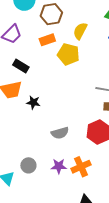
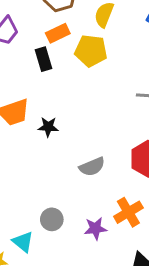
black rectangle: (21, 66) -> (44, 59), moved, turned 49
purple star: (59, 166) -> (95, 228), moved

